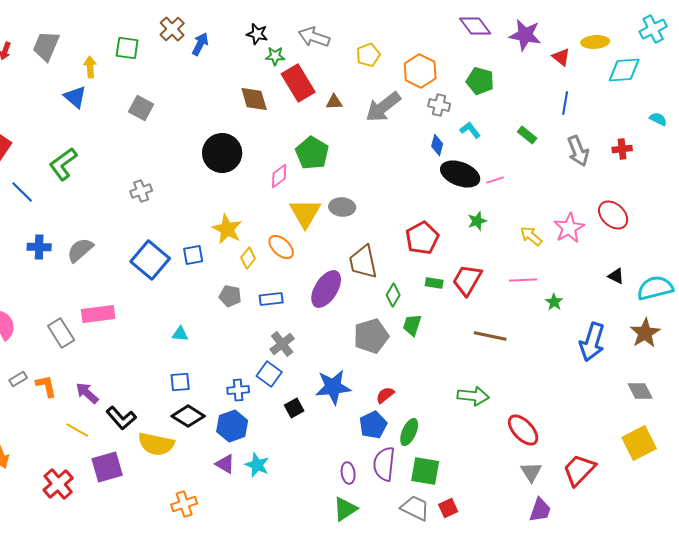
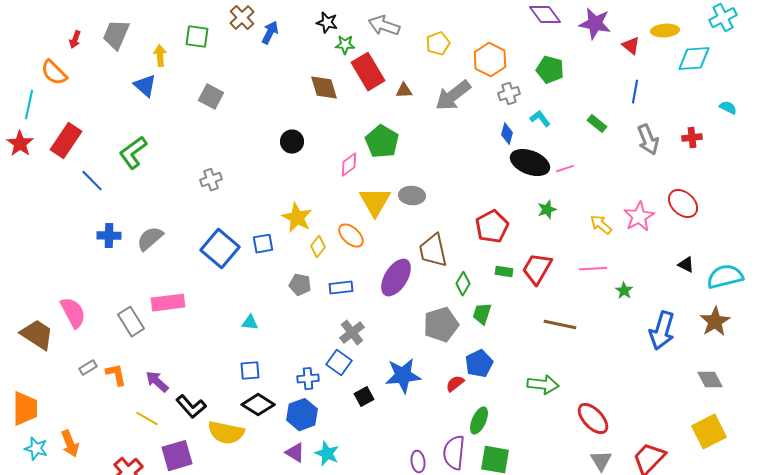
gray cross: (439, 105) -> (509, 94), turned -30
black circle: (222, 153) -> (292, 142), size x0.6
blue pentagon: (373, 425) -> (479, 364), moved

